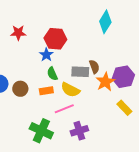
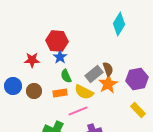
red star: (18, 33) -> (32, 60), moved
red hexagon: (55, 39) -> (57, 41), moved
gray rectangle: (80, 72) -> (94, 74), turned -42
orange star: (105, 82) -> (108, 84), moved

